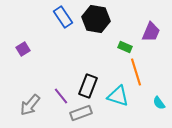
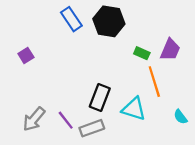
purple trapezoid: (151, 32) -> (170, 50), moved
purple line: (61, 96) -> (66, 120), moved

